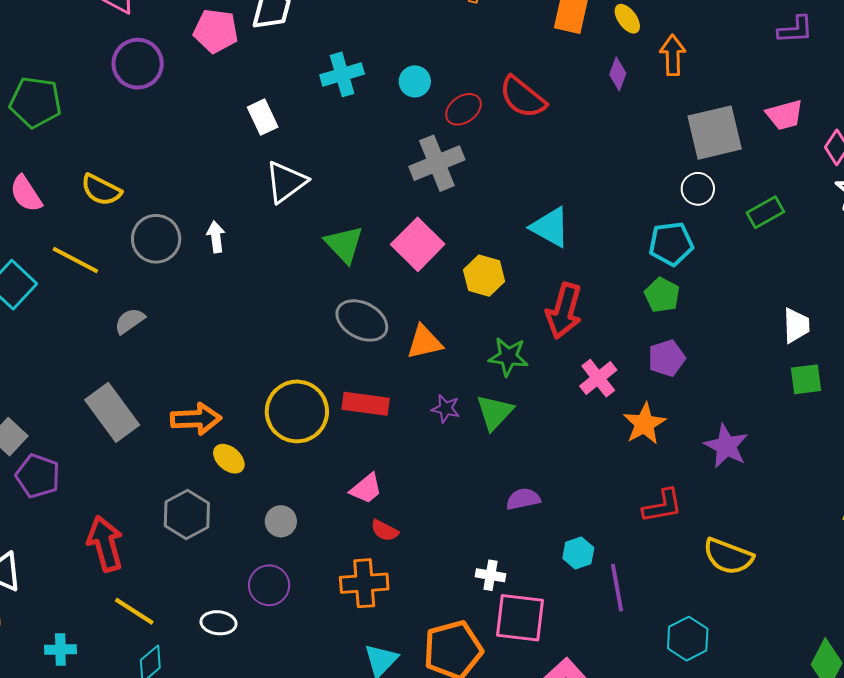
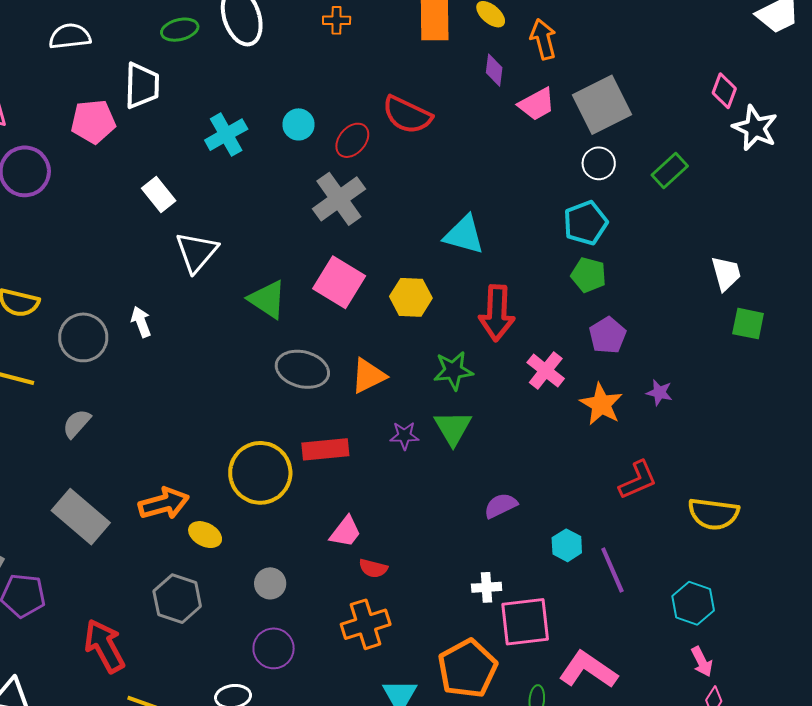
pink trapezoid: (785, 115) -> (537, 104), moved
green square: (806, 379) -> (748, 324), turned 32
purple star: (726, 446) -> (659, 393), moved, size x0.6

